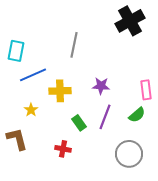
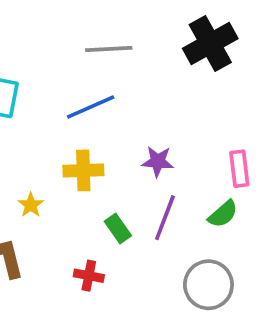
gray line: (74, 45) -> (109, 49), moved, turned 75
blue line: (33, 75) -> (91, 107), moved

